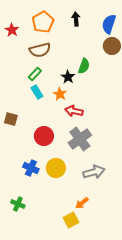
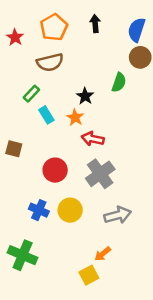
green semicircle: (84, 66) -> (119, 82), moved
green rectangle: (35, 74) -> (31, 94), moved
green cross: (18, 204) -> (23, 255), size x1.6

